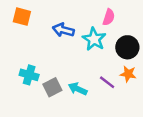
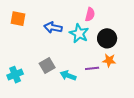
cyan cross: (29, 75) -> (15, 75), moved, turned -35
purple line: (107, 82) -> (92, 68), turned -40
gray square: (52, 87) -> (47, 66), moved

